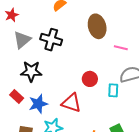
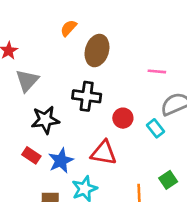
brown ellipse: (97, 26) -> (97, 51), moved, turned 40
black cross: (51, 40) -> (87, 96), moved
cyan rectangle: (113, 90) -> (156, 128), turned -32

